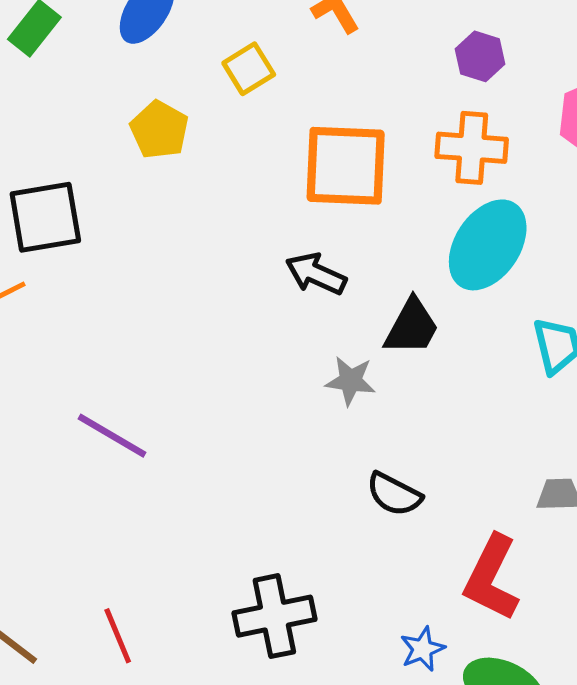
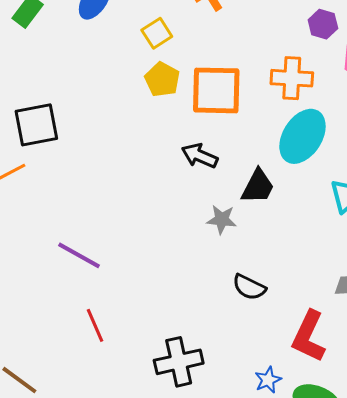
purple hexagon: (480, 56) -> (323, 24), moved
yellow pentagon: (159, 130) -> (162, 80), moved
red line: (118, 636) -> (95, 325), moved

